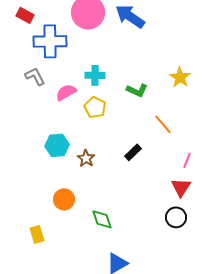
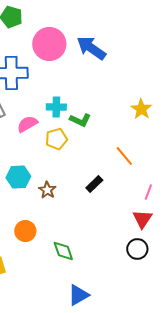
green L-shape: (137, 90) -> (80, 120), moved
yellow pentagon: (95, 107) -> (56, 139), turned 30

